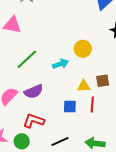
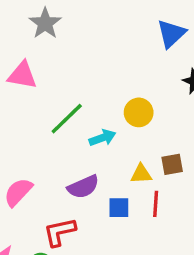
green line: (27, 59) -> (67, 119), moved
purple semicircle: (34, 91) -> (83, 187), moved
red L-shape: (34, 121) -> (60, 232), turned -30

